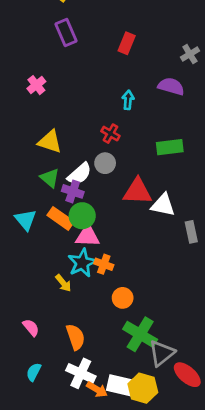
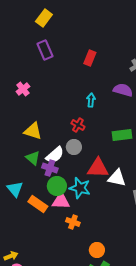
orange rectangle: (61, 218) -> (38, 204), moved
cyan star: (82, 263) -> (80, 188), moved, turned -30
yellow arrow: (63, 283) -> (11, 256), moved, turned -72
orange circle: (123, 298) -> (97, 250), moved

